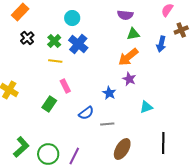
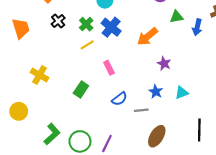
green triangle: (133, 34) -> (176, 17), moved
orange arrow: (128, 57) -> (147, 37), moved
yellow line: (55, 61) -> (87, 45), turned -40
pink rectangle: (65, 86) -> (109, 68), moved
blue star: (109, 93) -> (156, 92), moved

